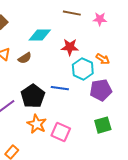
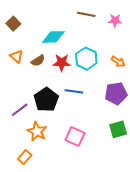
red star: (70, 47) -> (62, 63), moved
cyan hexagon: (83, 69) -> (86, 59), moved
orange star: (37, 124) -> (37, 131), moved

